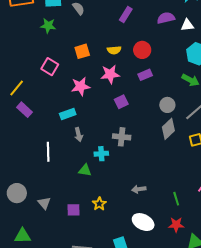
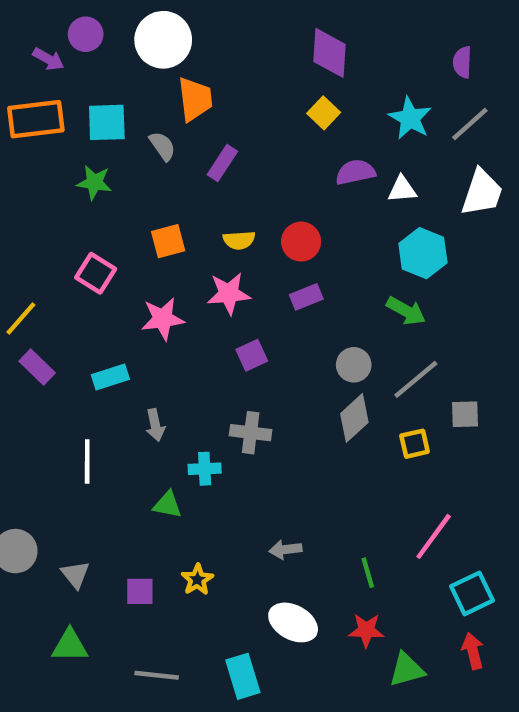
purple rectangle: (126, 15) -> (222, 163), moved
cyan rectangle: (68, 114) -> (110, 377), moved
green triangle: (23, 236) -> (70, 646), moved

